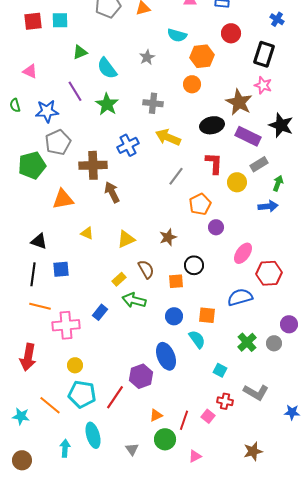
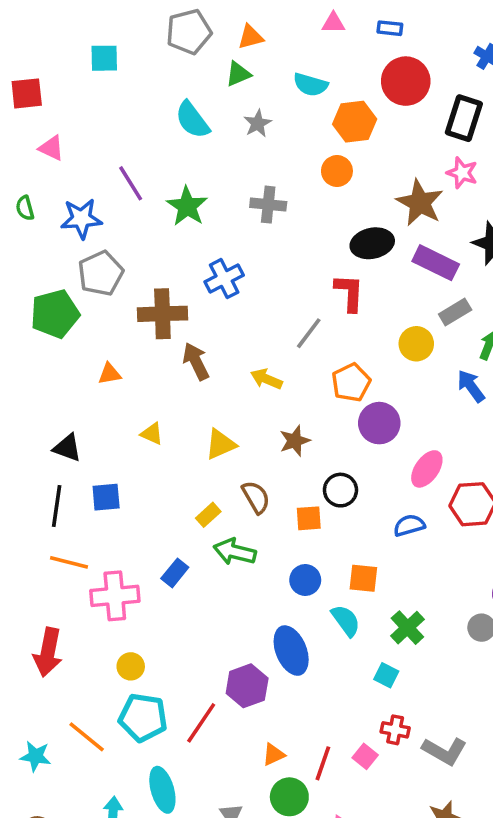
red square: (33, 21) -> (27, 93), moved
red circle: (231, 33) -> (406, 81), size x1.4
green triangle: (80, 52) -> (238, 74), moved
cyan semicircle: (107, 68) -> (192, 120), moved
yellow arrow: (168, 137) -> (266, 379), moved, size x0.7
red L-shape: (214, 163) -> (349, 293), moved
orange triangle: (63, 199) -> (110, 374), size x0.6
blue arrow: (268, 206) -> (471, 386), turned -120
purple circle: (216, 227) -> (379, 423), size x1.5
blue semicircle: (240, 297) -> (409, 525), moved, size x0.7
green cross: (247, 342) -> (407, 628), moved
gray L-shape: (256, 392) -> (444, 751), moved

